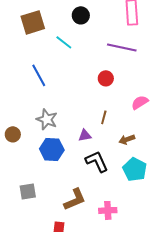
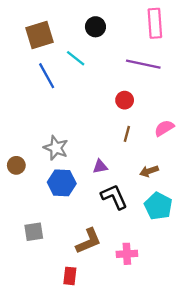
blue line: (39, 75) -> (47, 76), moved
brown line: (104, 117) -> (127, 134), moved

